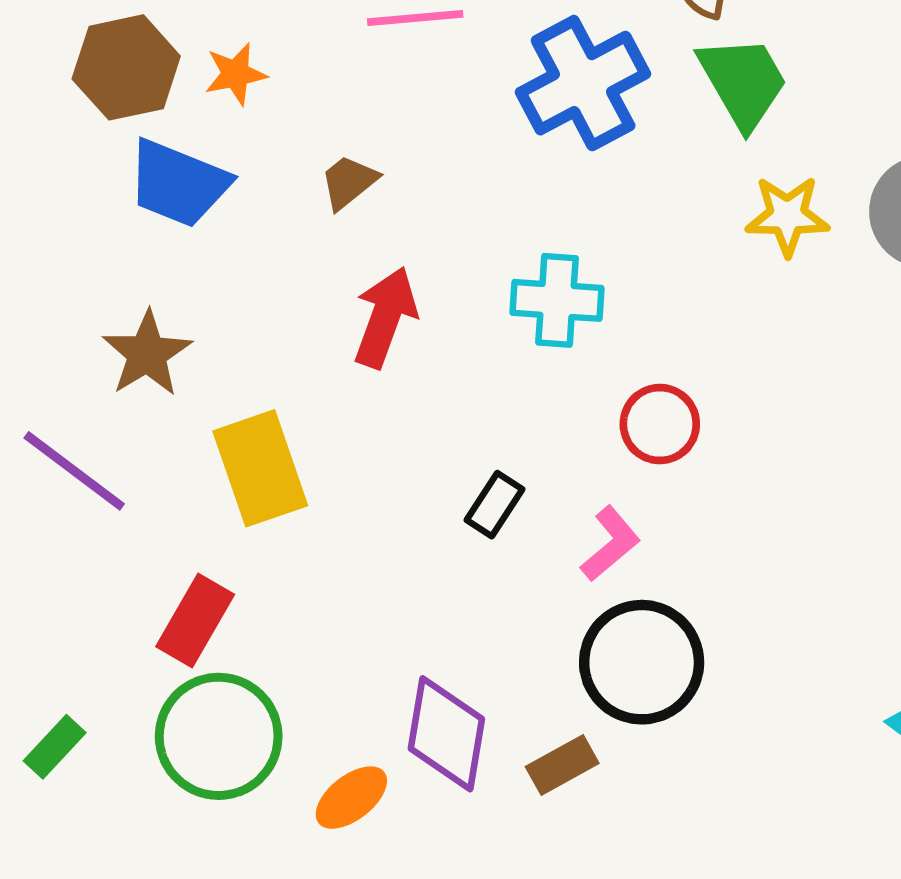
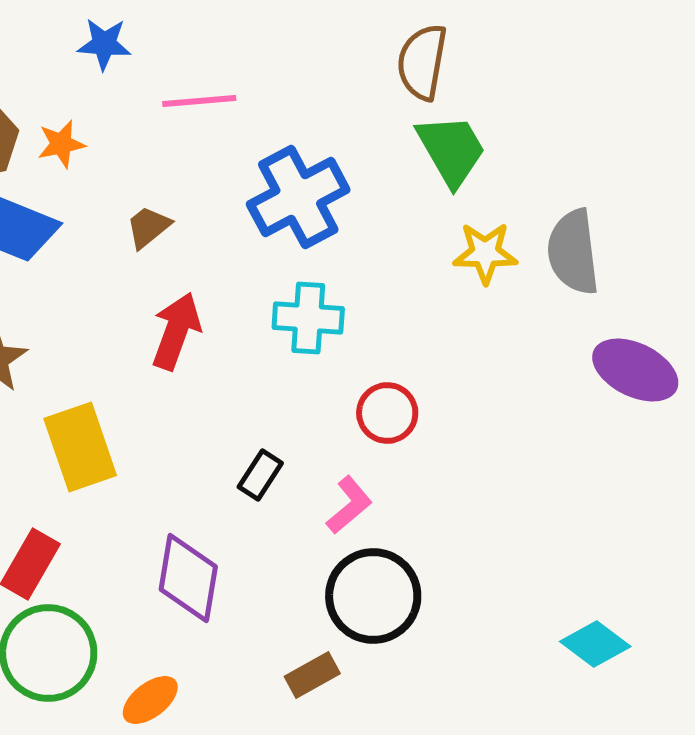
blue cross: (583, 83) -> (298, 197), moved
purple diamond: (446, 734) -> (188, 578), moved

